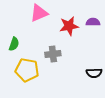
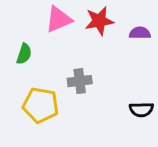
red star: (69, 26) -> (99, 21), moved
green semicircle: (14, 44) -> (24, 54), moved

